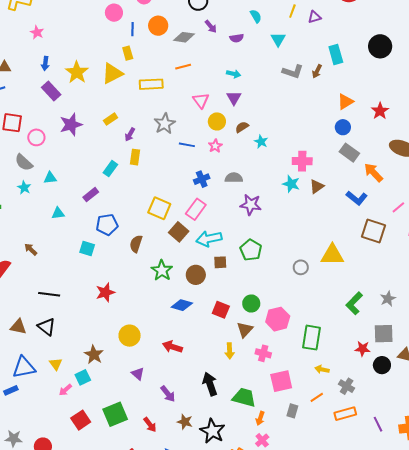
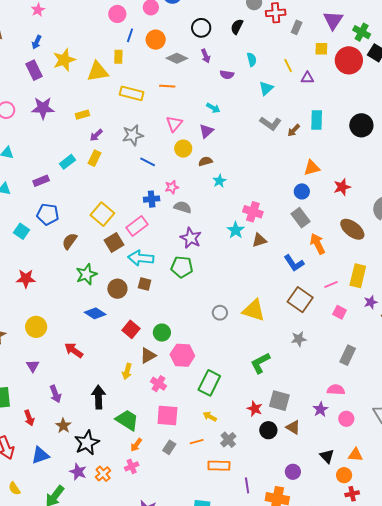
yellow line: (292, 11) -> (288, 66), turned -64
pink star: (215, 146) -> (172, 187), moved
green pentagon: (251, 250) -> (182, 267), moved, turned 30
gray star: (388, 299) -> (299, 339), moved

